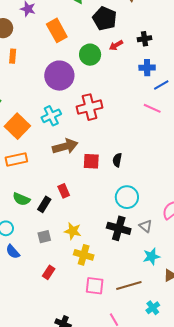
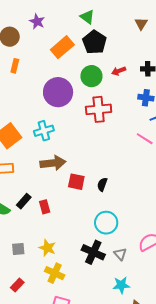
black pentagon: (105, 18) -> (95, 42), moved
orange rectangle: (57, 30) -> (62, 47), turned 70
red cross: (89, 107) -> (99, 109), moved
black rectangle: (44, 204) -> (24, 201), moved

